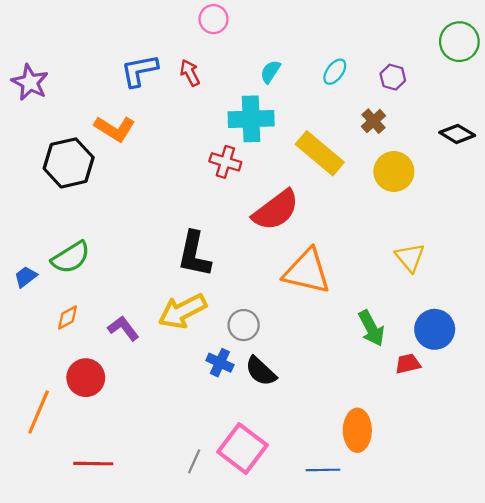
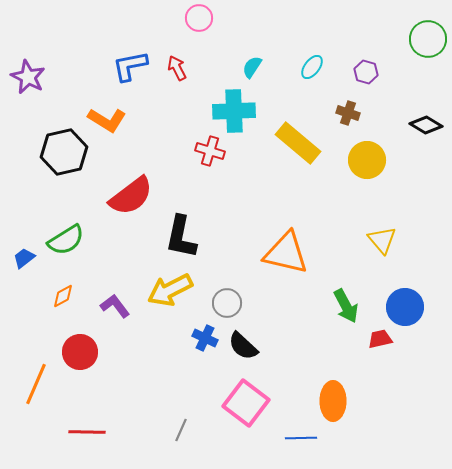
brown cross: (373, 121) -> (348, 113), turned -30
red semicircle: (276, 210) -> (131, 196), moved
pink square: (242, 448) -> (246, 403), moved

